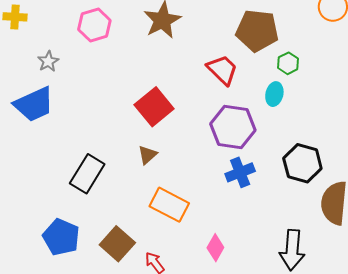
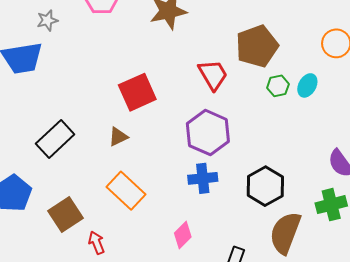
brown pentagon: (257, 31) -> (257, 46), turned 30
cyan ellipse: (274, 94) -> (307, 85), moved
pink diamond: (215, 248) -> (183, 235), moved

